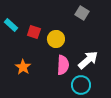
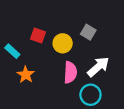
gray square: (82, 13) -> (88, 32), moved
cyan rectangle: (11, 25) -> (12, 51), moved

